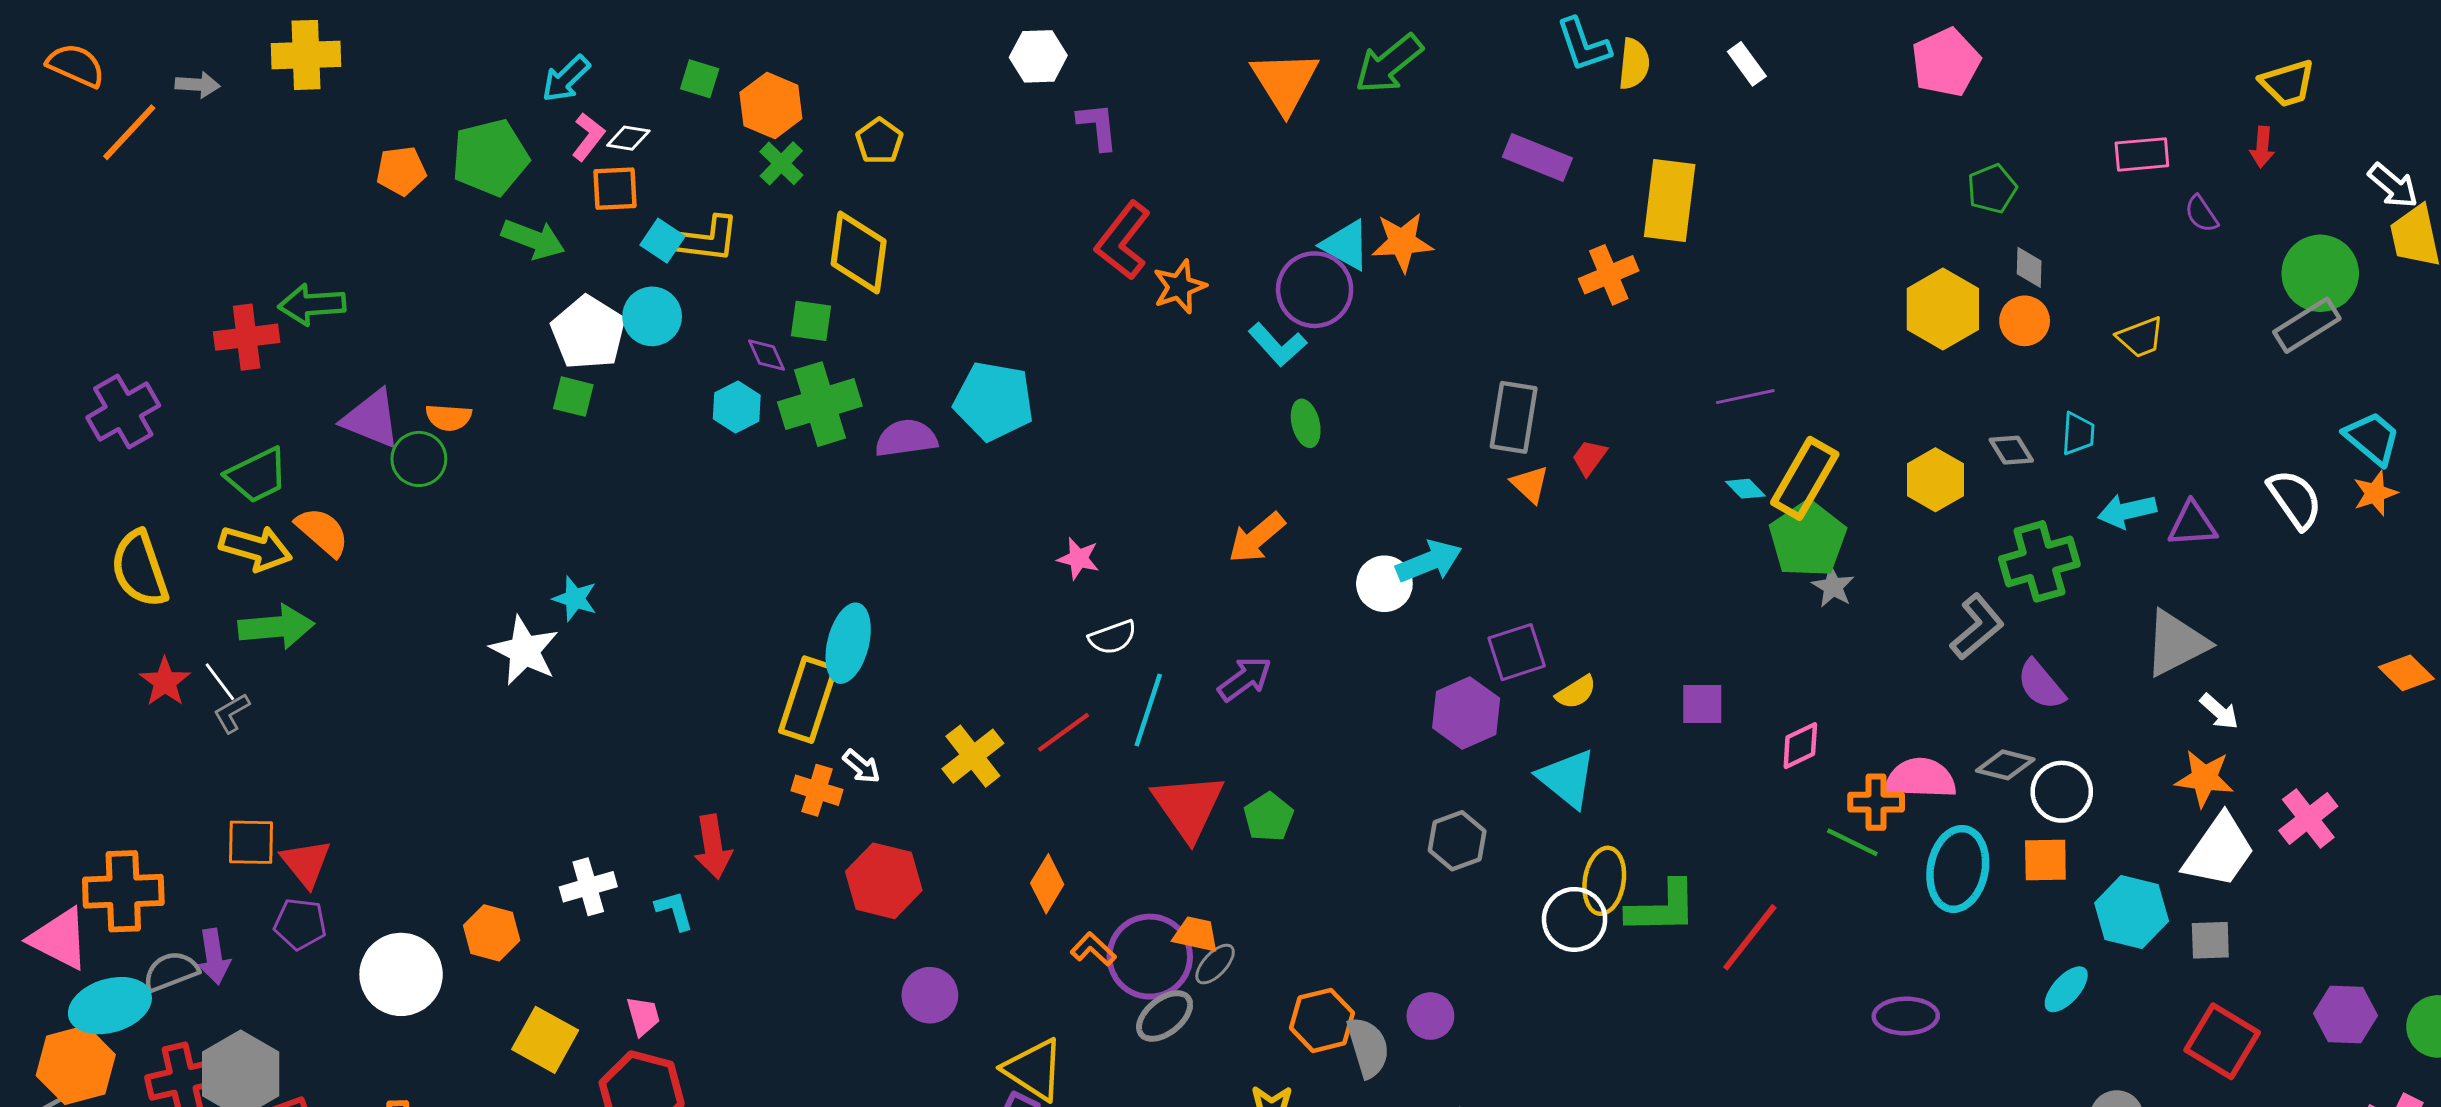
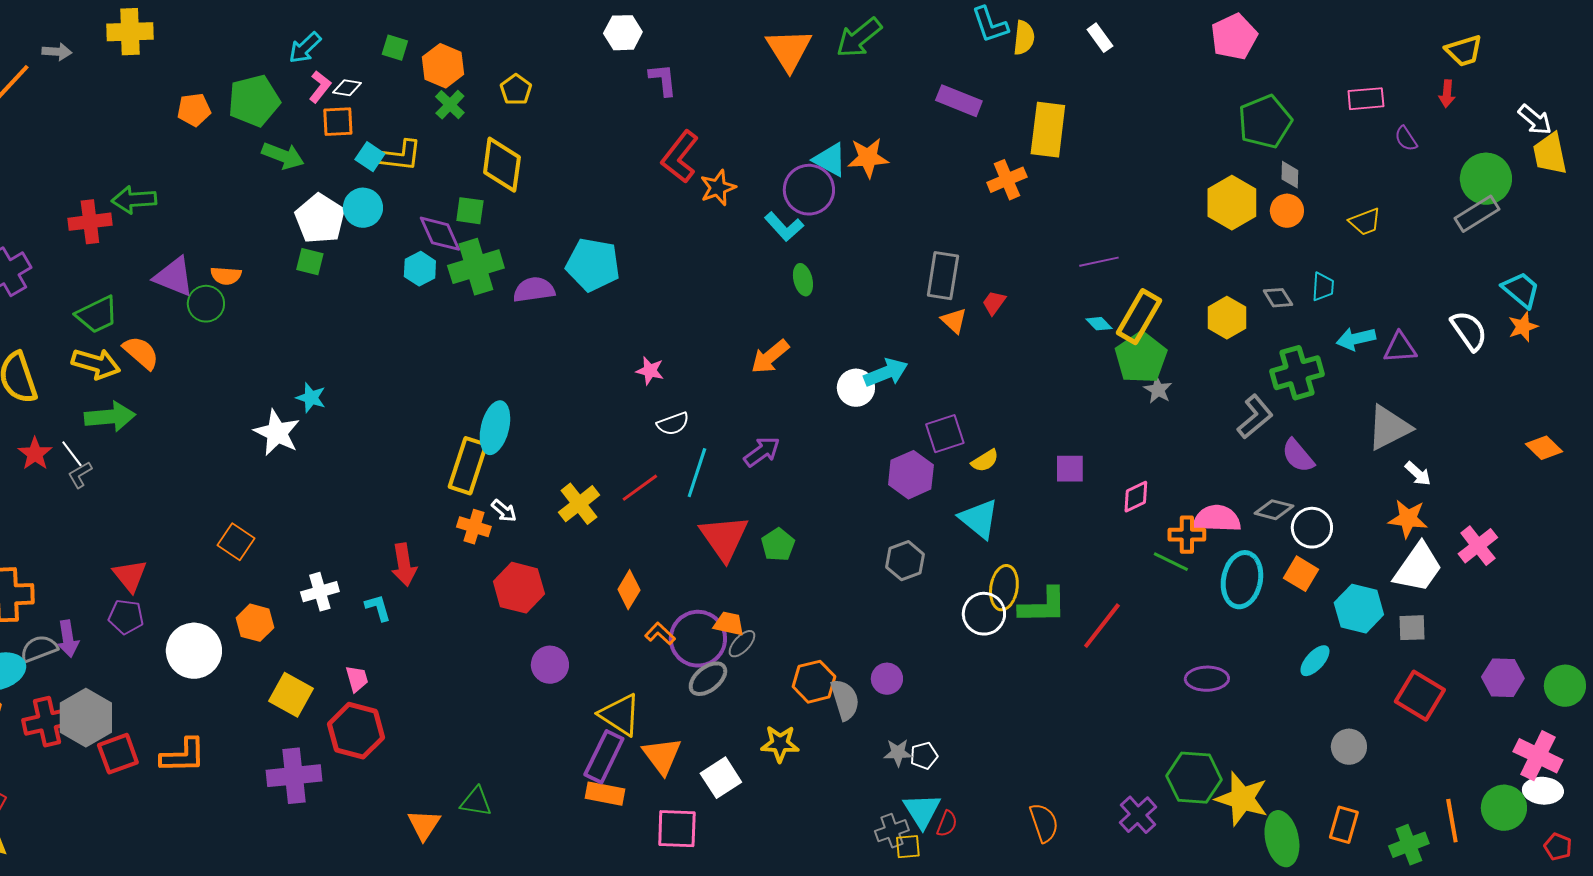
green pentagon: (1992, 189) -> (1265, 122), size x1.6
purple diamond: (766, 355) -> (440, 234), size x1.6
orange square: (251, 842) -> (236, 542), moved, turned 33
orange square: (2045, 860) -> (1301, 574), turned 32

